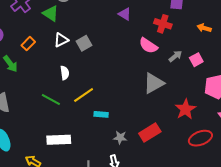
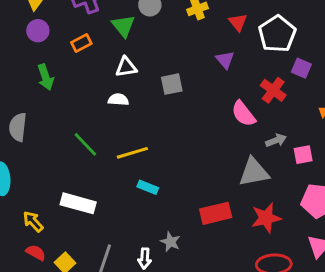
gray square: (84, 43) -> (172, 84), moved
orange rectangle: (28, 44) -> (81, 43), moved
white semicircle: (65, 73) -> (118, 100), moved, turned -96
gray triangle: (154, 83) -> (254, 172), moved
red rectangle: (150, 133) -> (216, 213), moved
gray star: (120, 138) -> (170, 242), moved

